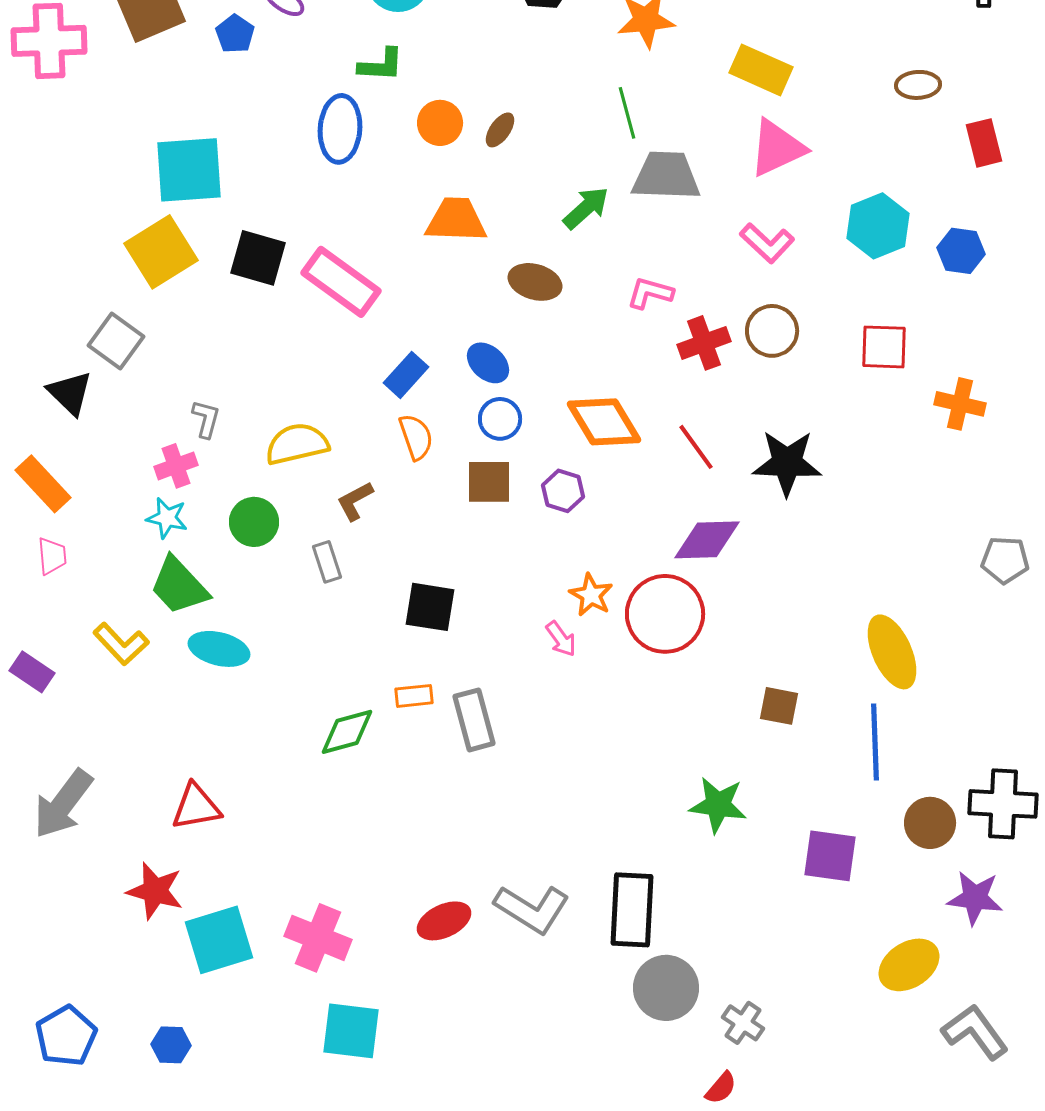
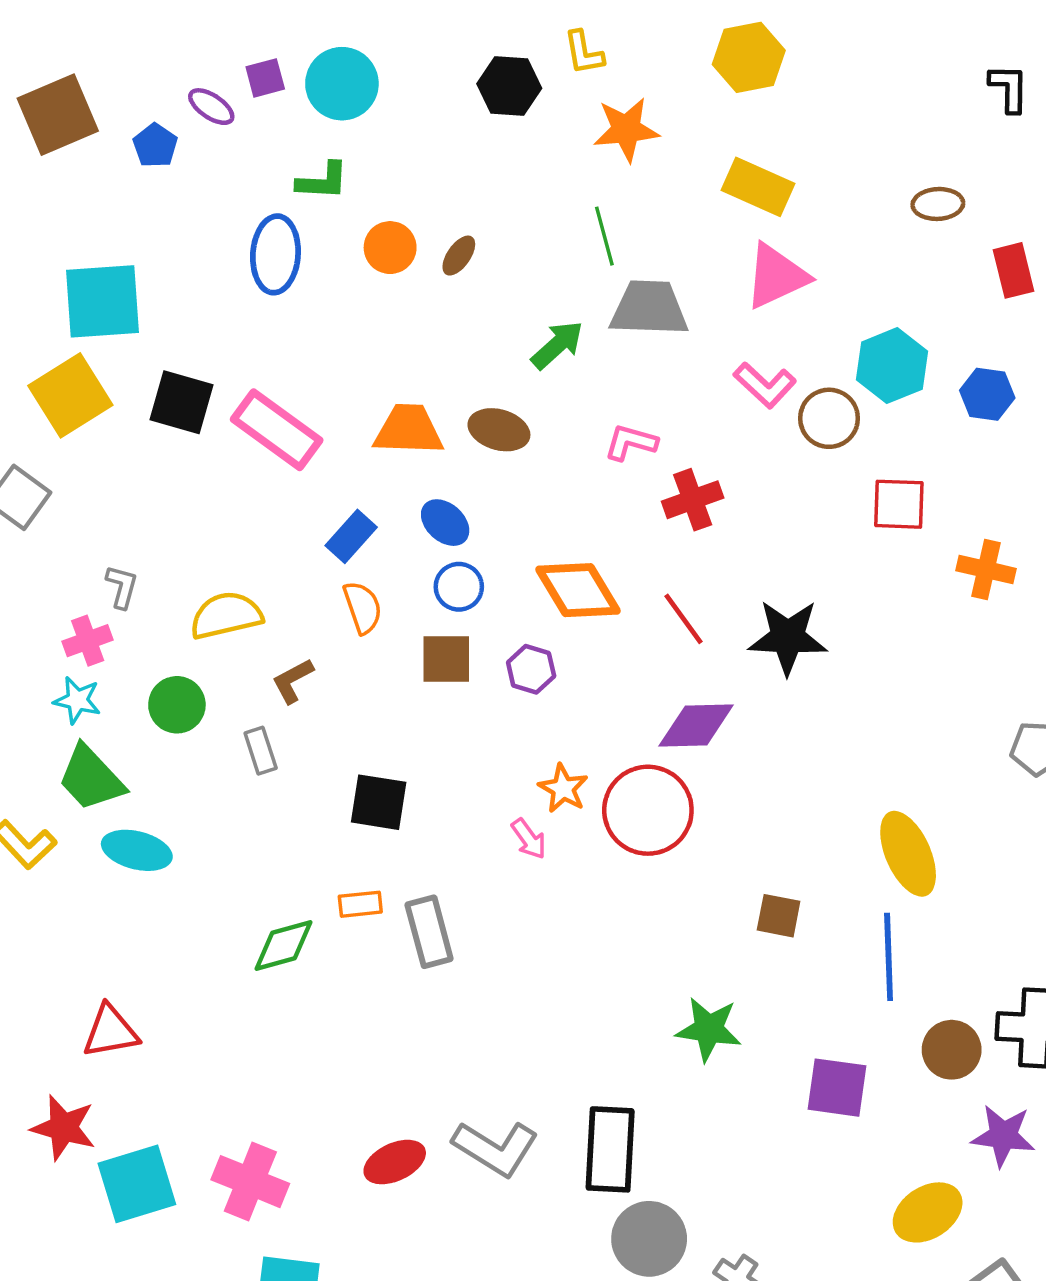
orange trapezoid: (456, 220) -> (408, 430), moved
brown circle: (772, 331) -> (829, 418), moved

